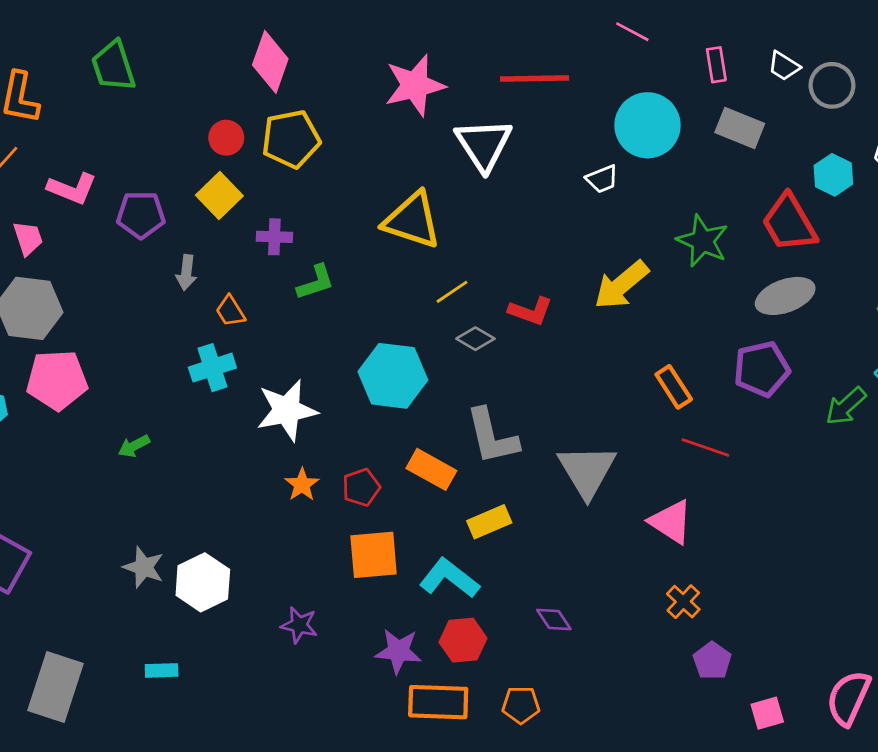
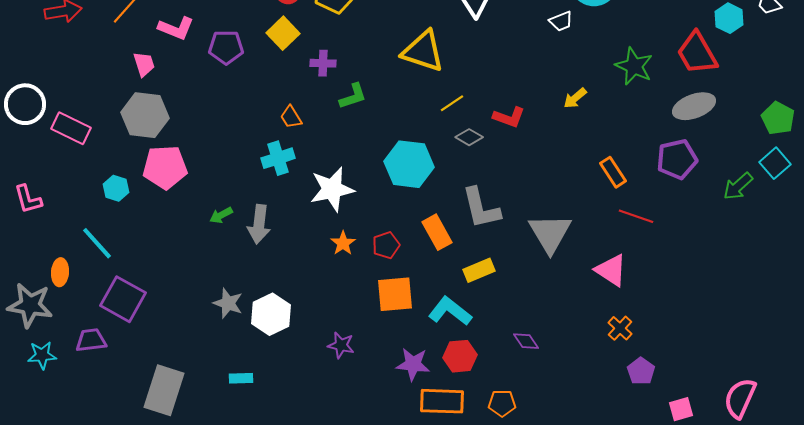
gray arrow: (186, 273) -> (259, 224), moved, size x1.5
yellow arrow: (621, 285) -> (575, 98), size x0.6
orange rectangle: (431, 469) -> (437, 232), turned 32

